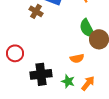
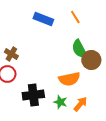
brown cross: (36, 11) -> (11, 54), moved
orange semicircle: (77, 58) -> (69, 79), size x1.5

